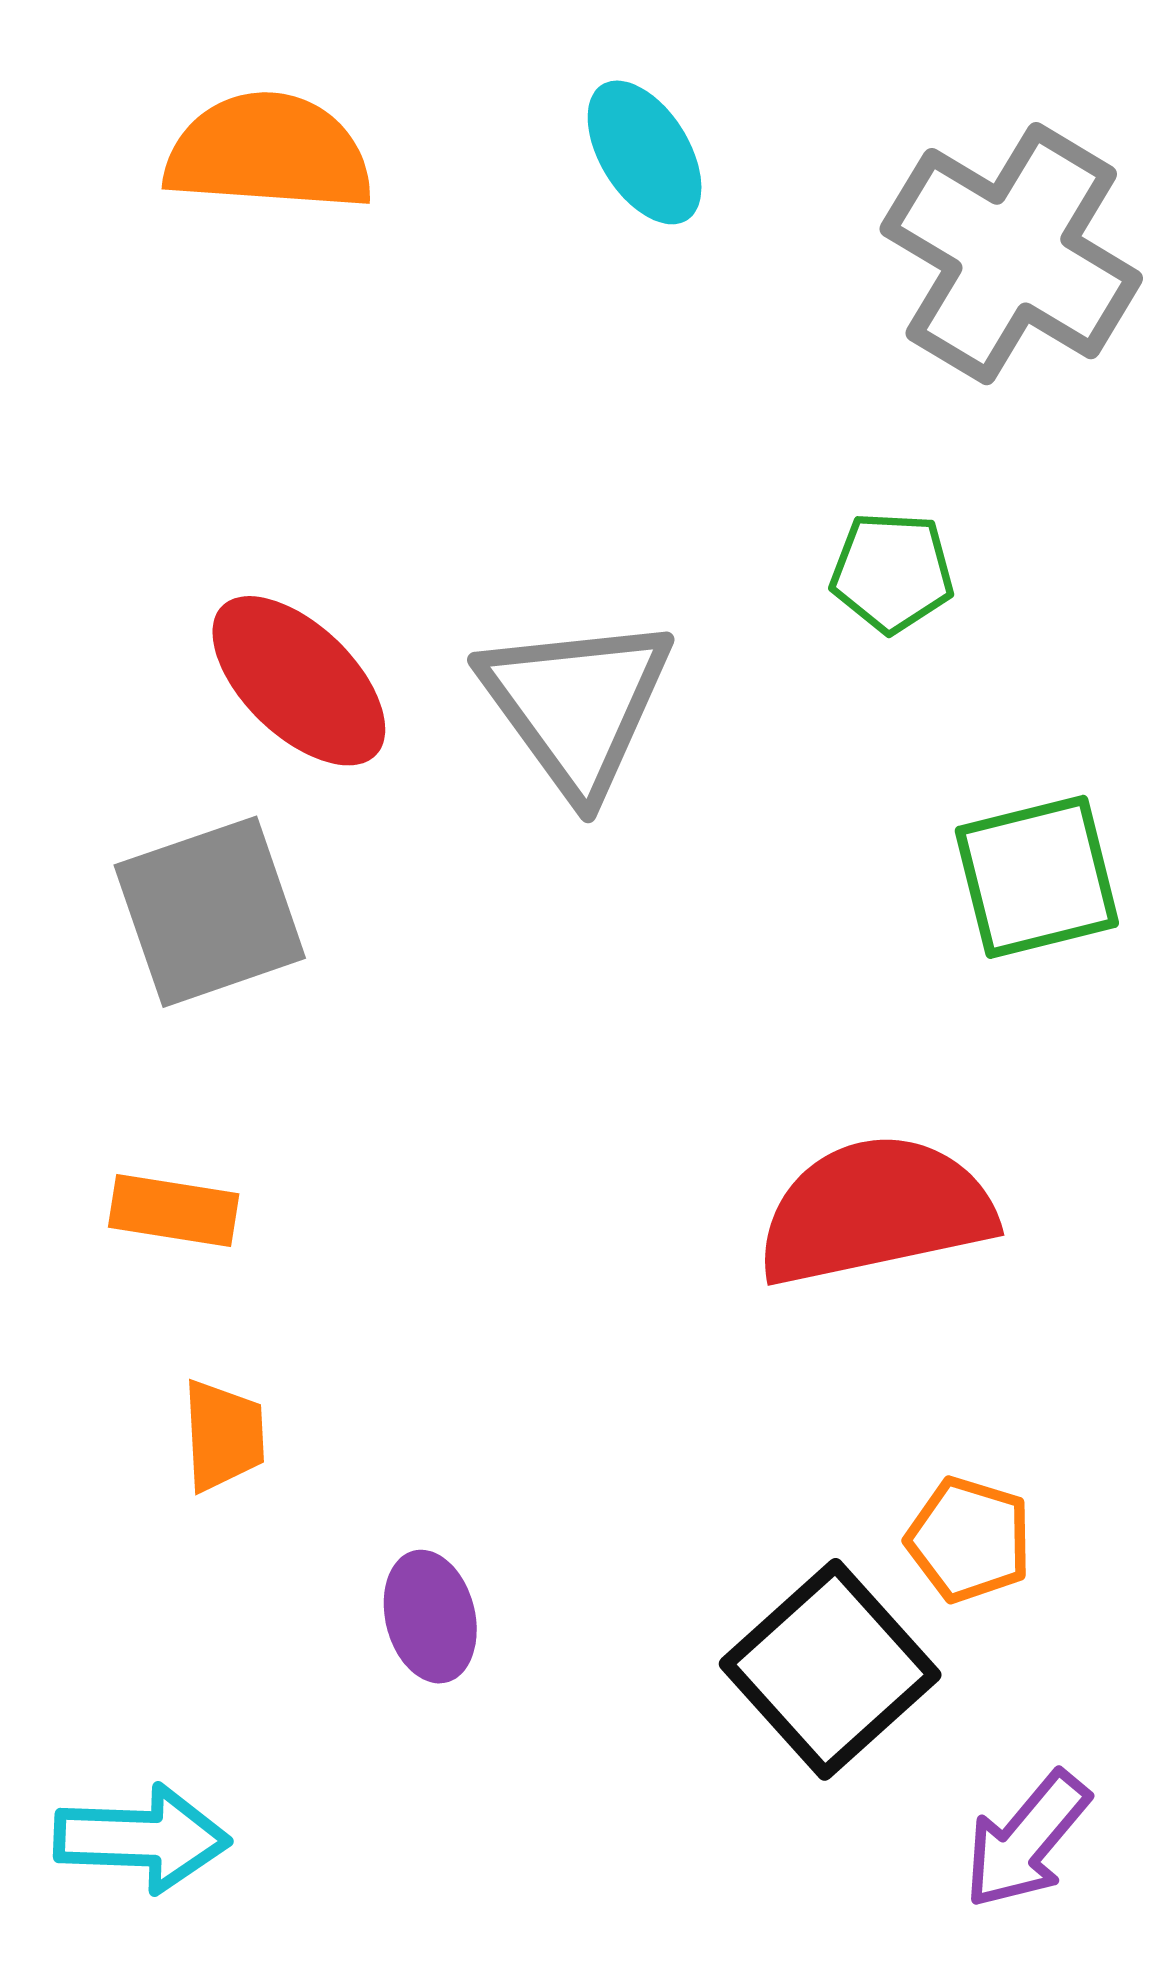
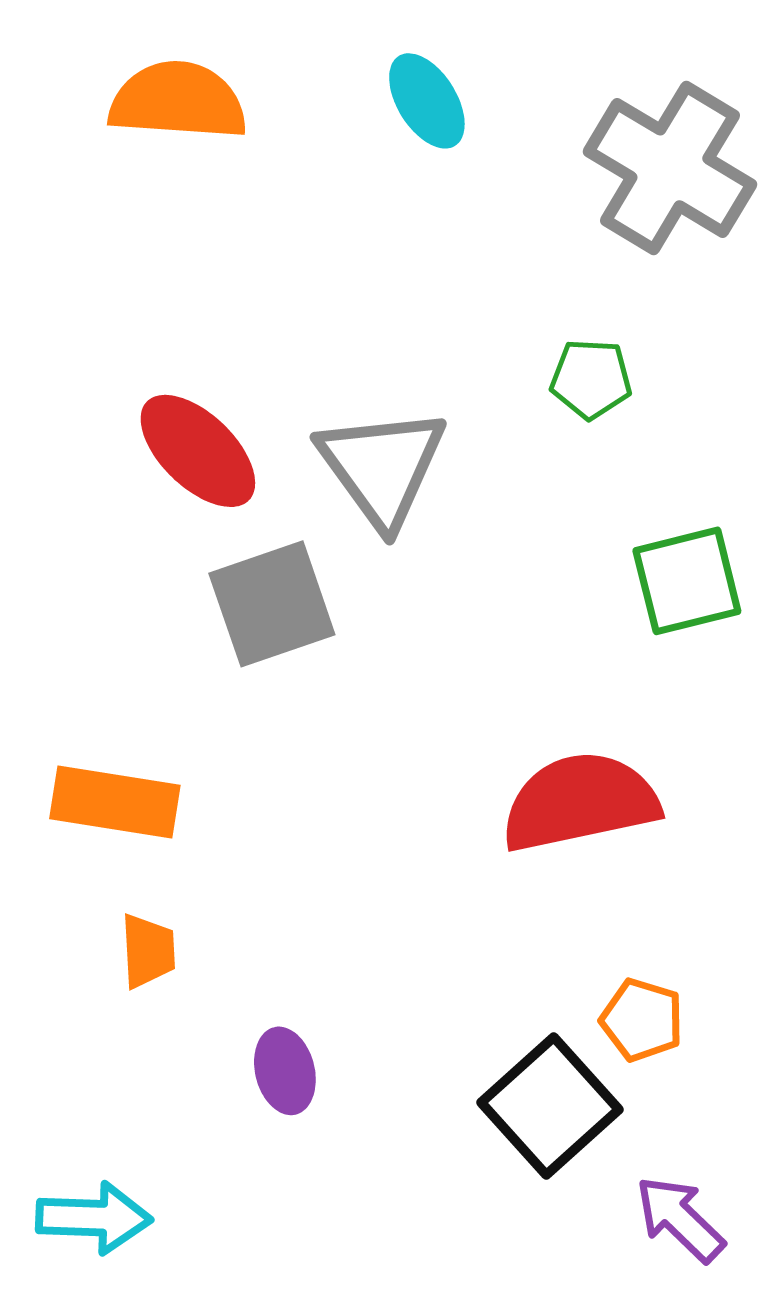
gray square: (210, 912) -> (272, 604), moved
orange rectangle: (174, 1211) -> (115, 802), size x1.5
purple arrow: (1026, 1840) -> (680, 1219), turned 94

